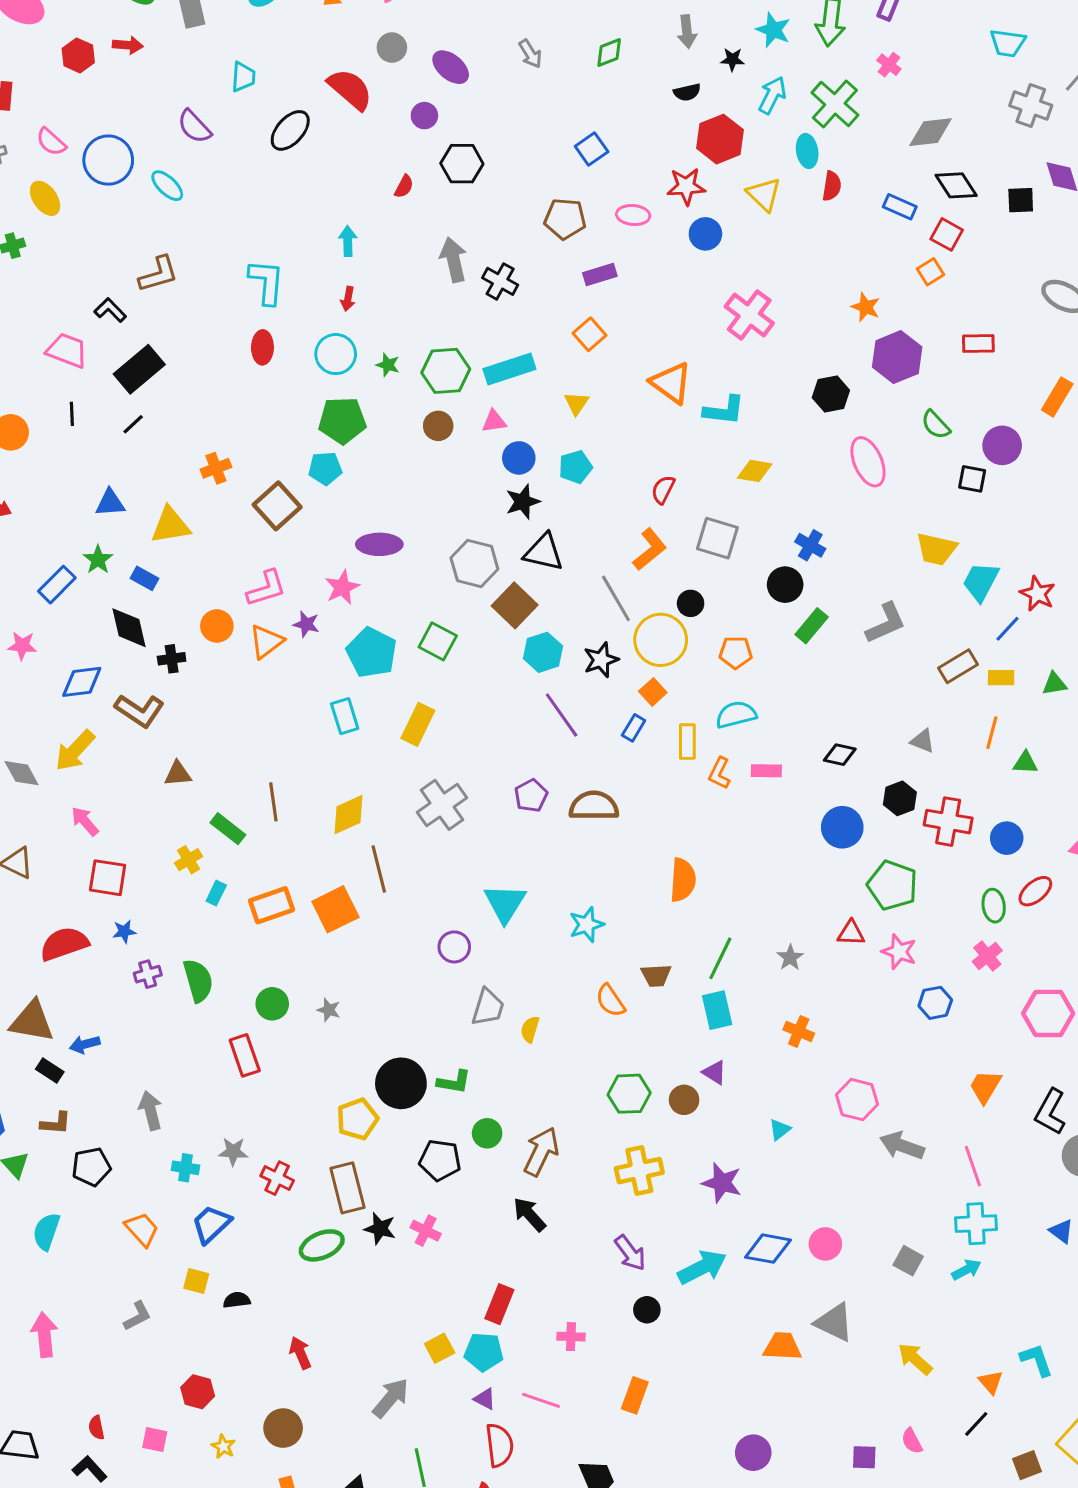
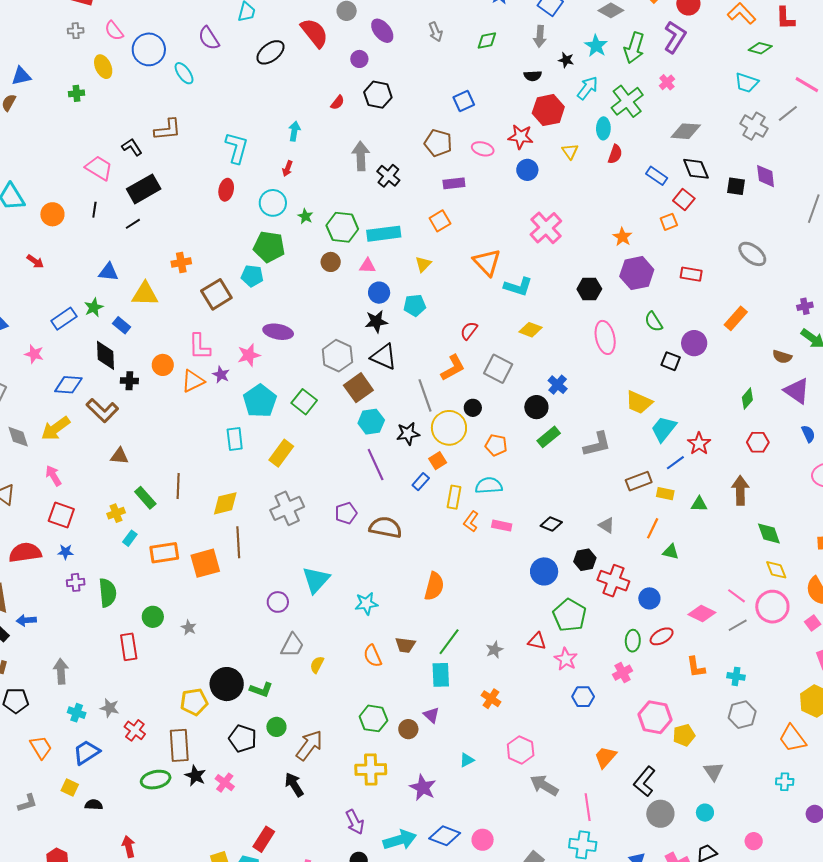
yellow triangle: (764, 194) -> (570, 151), size x0.7
pink L-shape: (266, 588) -> (199, 347), turned 96

